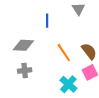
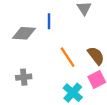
gray diamond: (23, 45) -> (24, 33), moved

